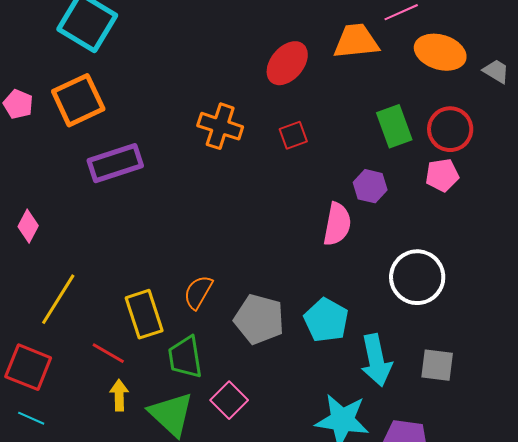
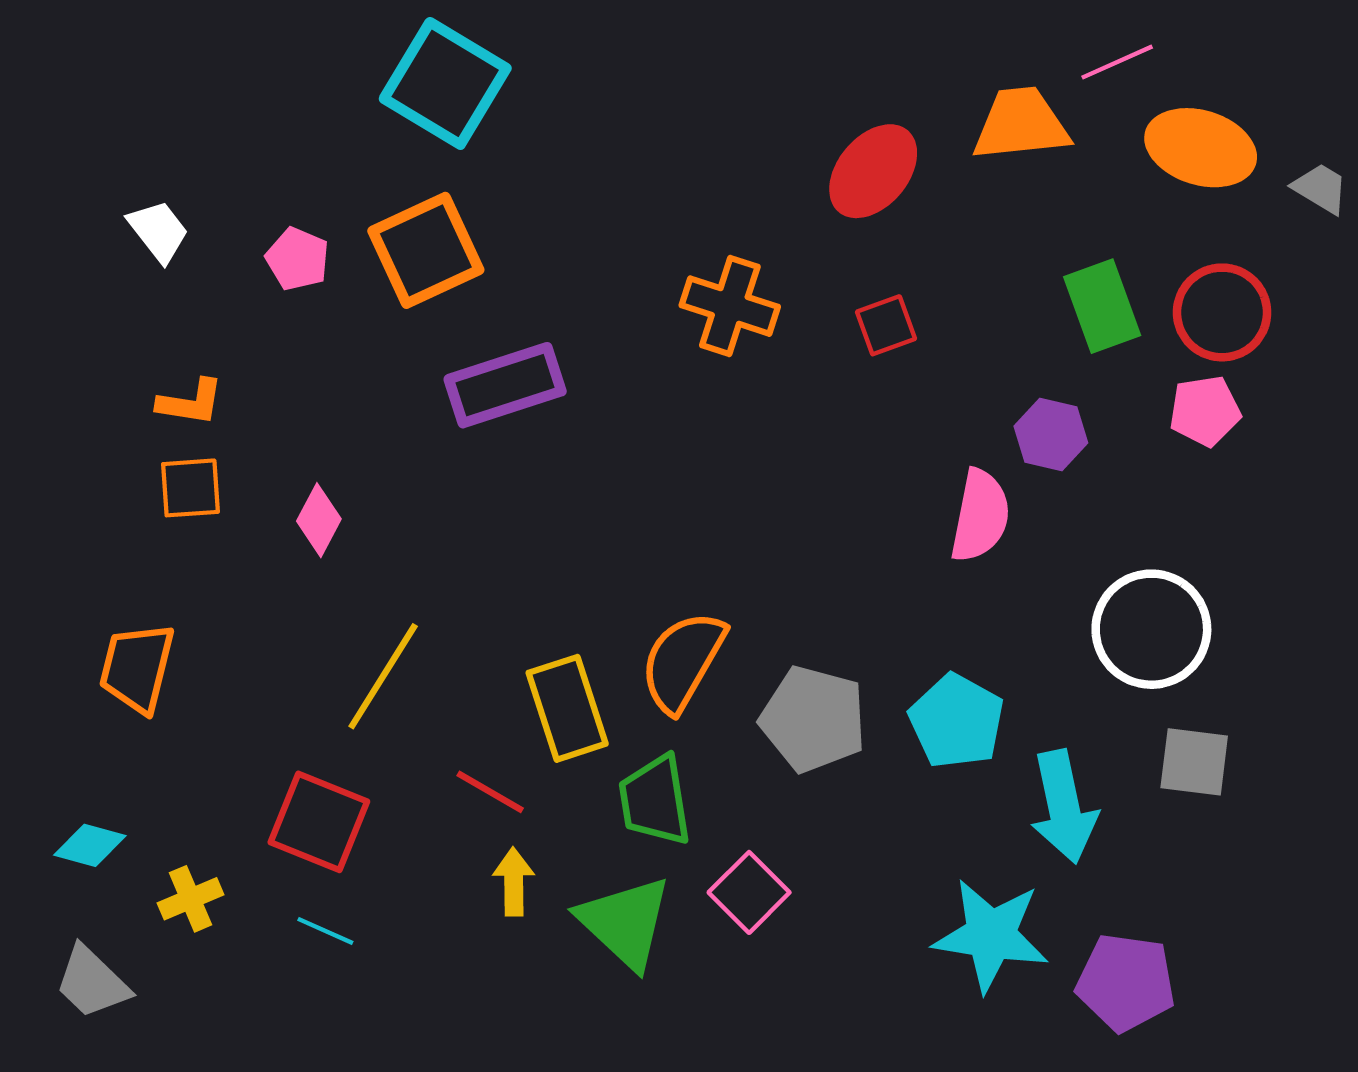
orange semicircle: (198, 292) -> (683, 661), size x1.4
gray square: (437, 365) -> (1194, 762), moved

